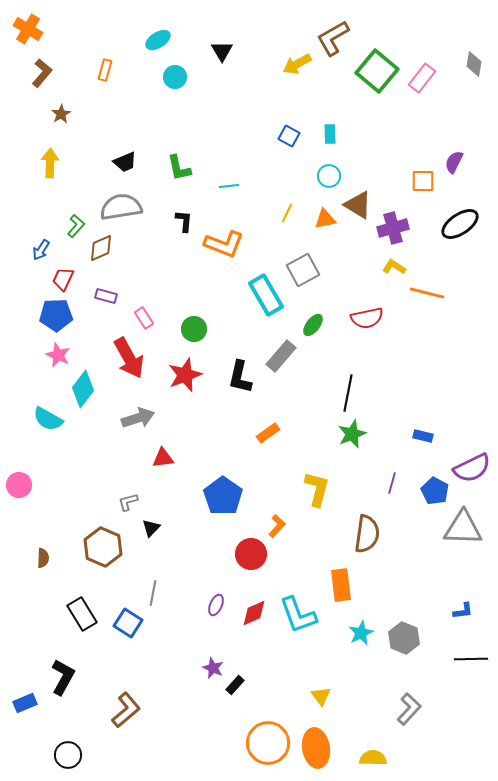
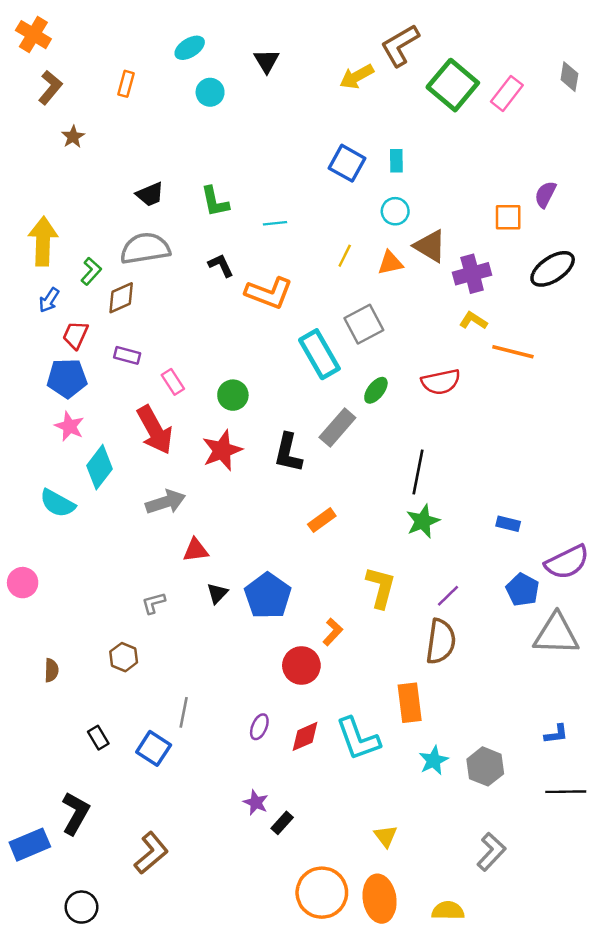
blue square: (289, 136) -> (347, 163), size x1.4
yellow arrow: (50, 163) -> (43, 241), moved, size x1.4
black L-shape: (184, 221) -> (221, 265), turned -30
purple line: (392, 483) -> (448, 596), moved, turned 30
black triangle: (151, 528) -> (217, 593), moved
brown hexagon: (103, 547) -> (124, 657), size x0.6
black rectangle: (82, 614) -> (98, 738), size x0.6
blue rectangle: (25, 703) -> (30, 845), size x1.4

